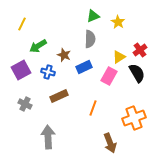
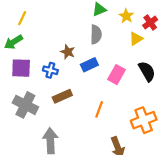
green arrow: (38, 46) -> (13, 42), moved
red cross: (140, 50) -> (150, 23), moved
yellow triangle: (119, 57) -> (136, 39), moved
purple square: (21, 70) -> (21, 68), turned 30
gray cross: (25, 104) -> (25, 105), size x1.6

